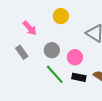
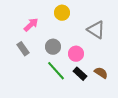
pink arrow: (30, 28) -> (31, 25), turned -91
black rectangle: (79, 77) -> (80, 74), turned 32

